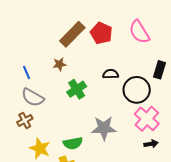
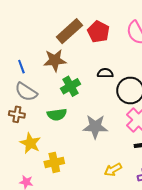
brown star: (59, 64) -> (55, 60), size x1.6
brown cross: (25, 120) -> (17, 114), turned 35
green semicircle: (73, 143) -> (57, 115), moved

